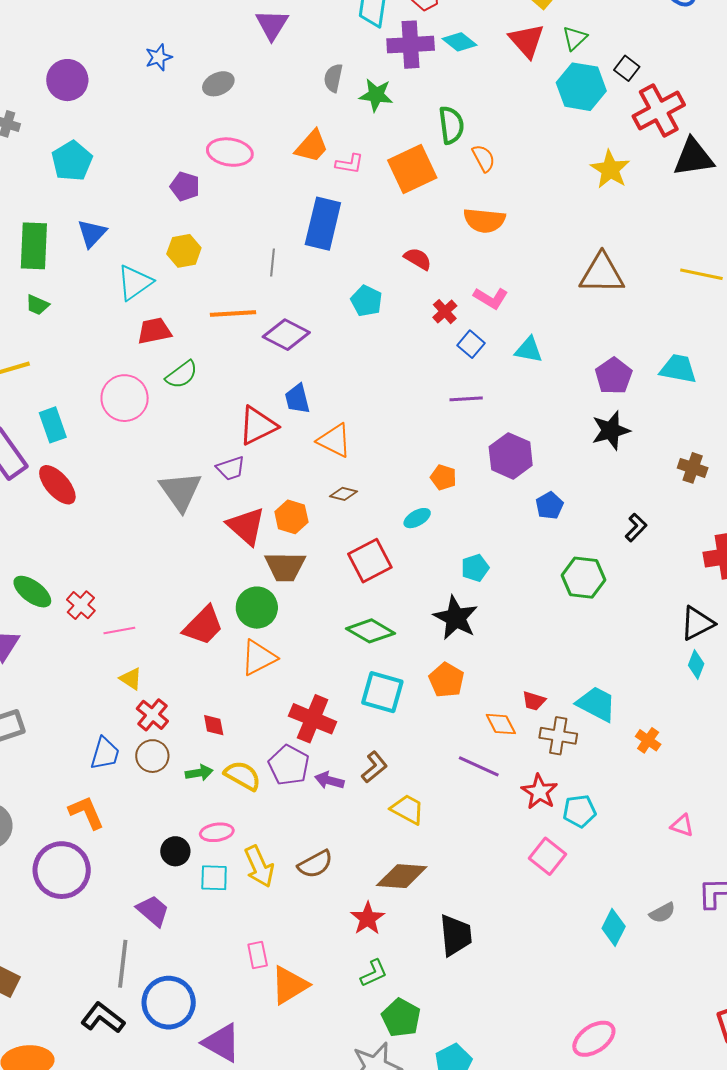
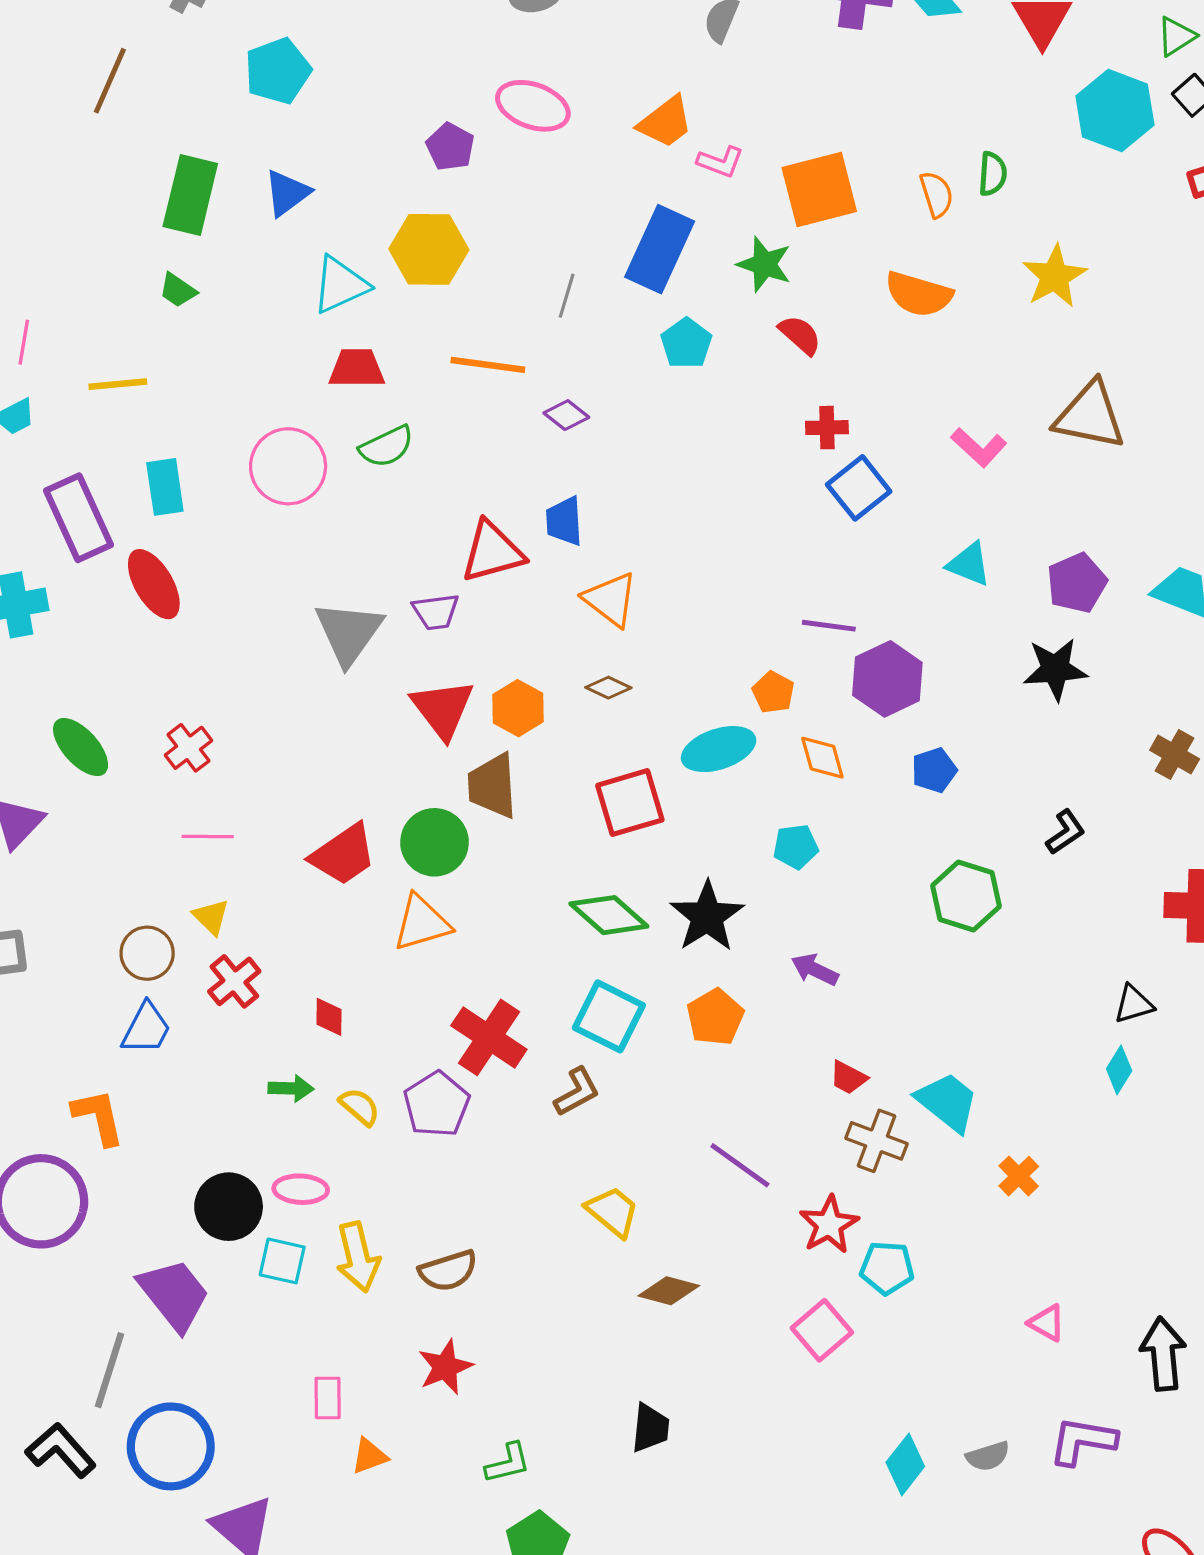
green triangle: (575, 38) -> (1176, 36), moved
green star: (376, 95) -> (764, 264), moved
green semicircle: (451, 125) -> (993, 174), moved, size x0.7
yellow star: (610, 169) -> (1055, 276), moved
yellow hexagon: (184, 251) -> (429, 249), size x1.4
pink L-shape: (491, 298) -> (979, 447), moved
cyan pentagon: (366, 301) -> (686, 343), moved
red cross: (445, 312) -> (827, 428), turned 30
purple diamond: (286, 335) -> (566, 415), size x0.6
blue square: (471, 344) -> (859, 488), size x1.4
cyan triangle: (529, 350) -> (969, 564), moved
purple line: (466, 399) -> (829, 626), moved
cyan ellipse: (417, 518) -> (719, 749), size x1.6
brown trapezoid: (285, 567) -> (492, 786), turned 75
red cross: (81, 605) -> (188, 748), moved
black star: (456, 618) -> (707, 916), moved
black triangle: (697, 623) -> (1134, 1004), size x0.7
orange diamond: (501, 724) -> (822, 758), moved
brown circle: (152, 756) -> (147, 953), moved
brown L-shape: (374, 767) -> (577, 1092), moved
yellow semicircle: (243, 776) -> (359, 1107), size x0.7
purple arrow: (329, 780) -> (815, 970), moved
black circle: (175, 851) -> (229, 1207), size x1.4
brown diamond: (402, 876) -> (669, 1291), moved, size x0.7
purple trapezoid: (153, 911) -> (174, 1295), size x1.4
red star: (368, 918) -> (445, 1367), moved
black trapezoid: (456, 935) -> (650, 1428), size x0.7
orange triangle: (290, 985) -> (369, 1456), size x0.6

